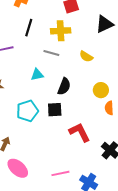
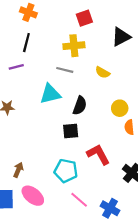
black line: (29, 28) -> (26, 43), moved
cyan triangle: (37, 75) -> (50, 94), size x1.5
cyan pentagon: (27, 111) -> (66, 171), moved, turned 30
pink line: (60, 173) -> (79, 200), turned 54

